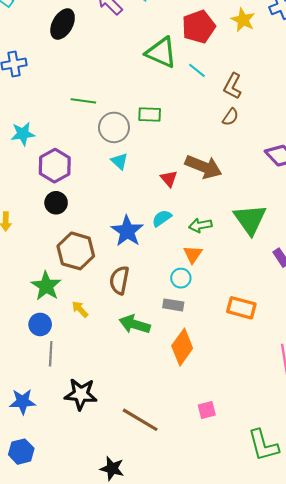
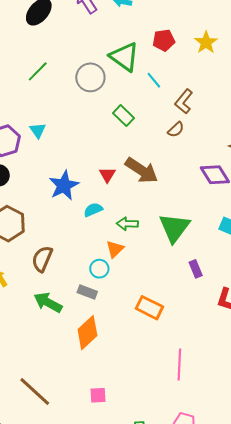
red pentagon: (199, 27) -> (164, 40), size x0.7
green line: (83, 101) -> (38, 71), moved, turned -65
green rectangle: (150, 114) -> (123, 116), moved, turned 30
gray circle: (114, 127) -> (90, 77), moved
cyan triangle: (119, 161) -> (38, 130), moved
blue star: (127, 231) -> (64, 185), moved

